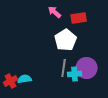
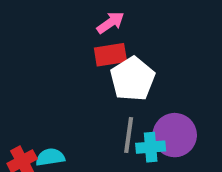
pink arrow: (55, 12) -> (110, 23), turned 104
red rectangle: (79, 18) -> (110, 55), moved

